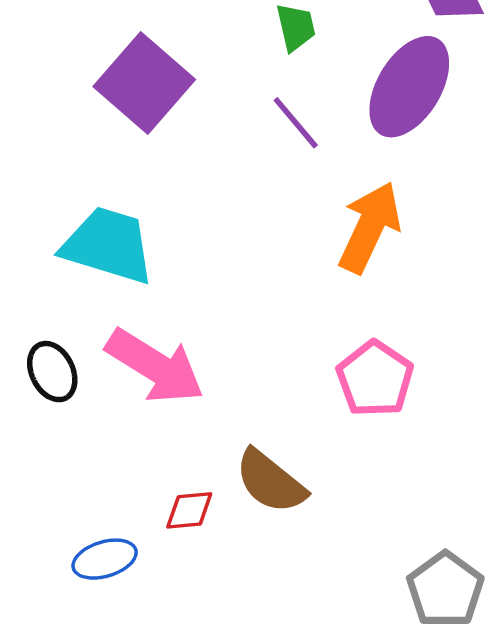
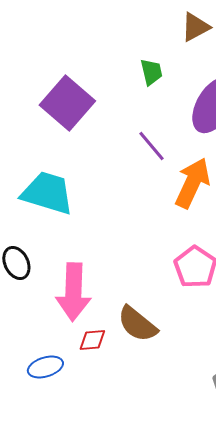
purple line: (296, 123) -> (151, 146), moved
pink arrow: (155, 366) -> (73, 292), moved, turned 60

